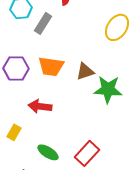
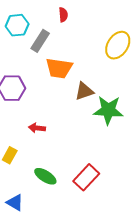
orange trapezoid: (51, 66) -> (59, 68), moved
red arrow: (40, 106) -> (37, 128), size x0.7

